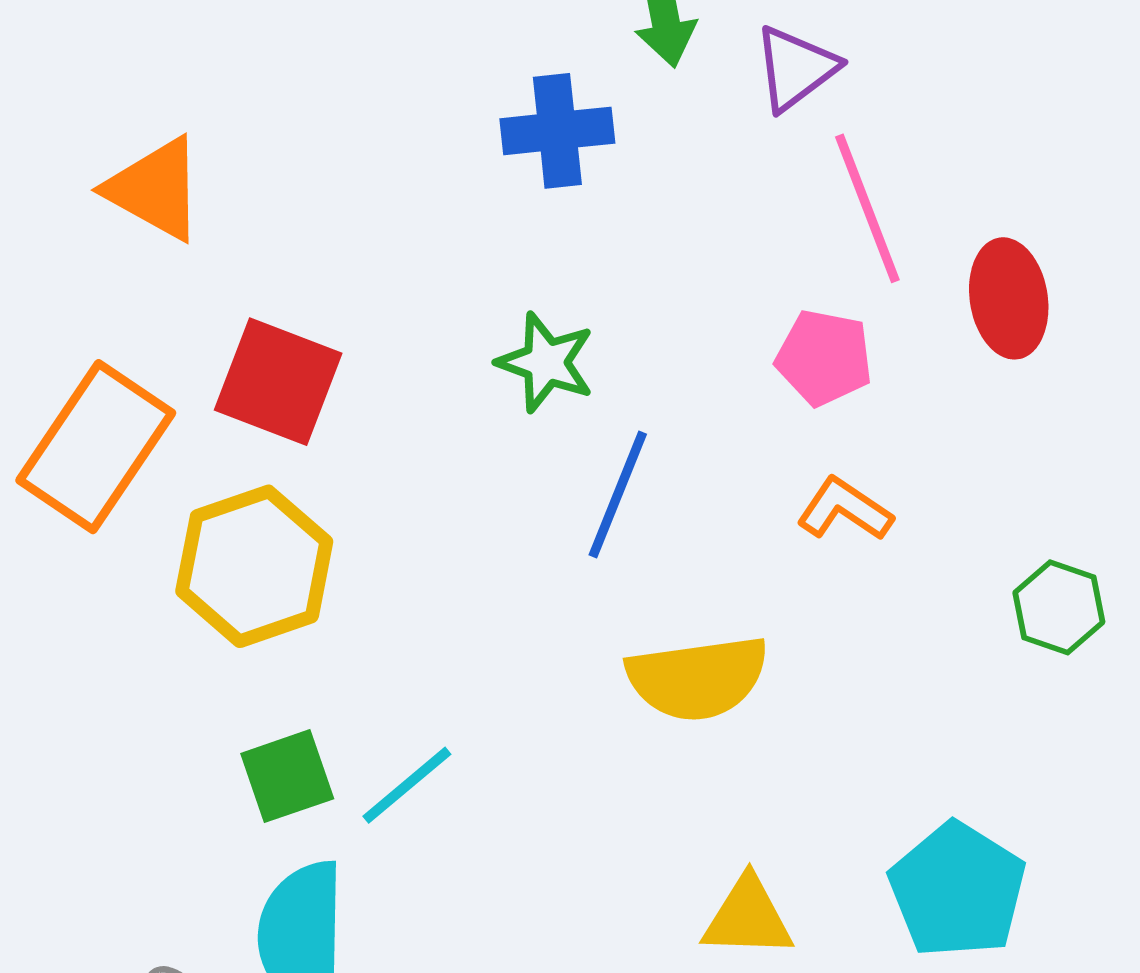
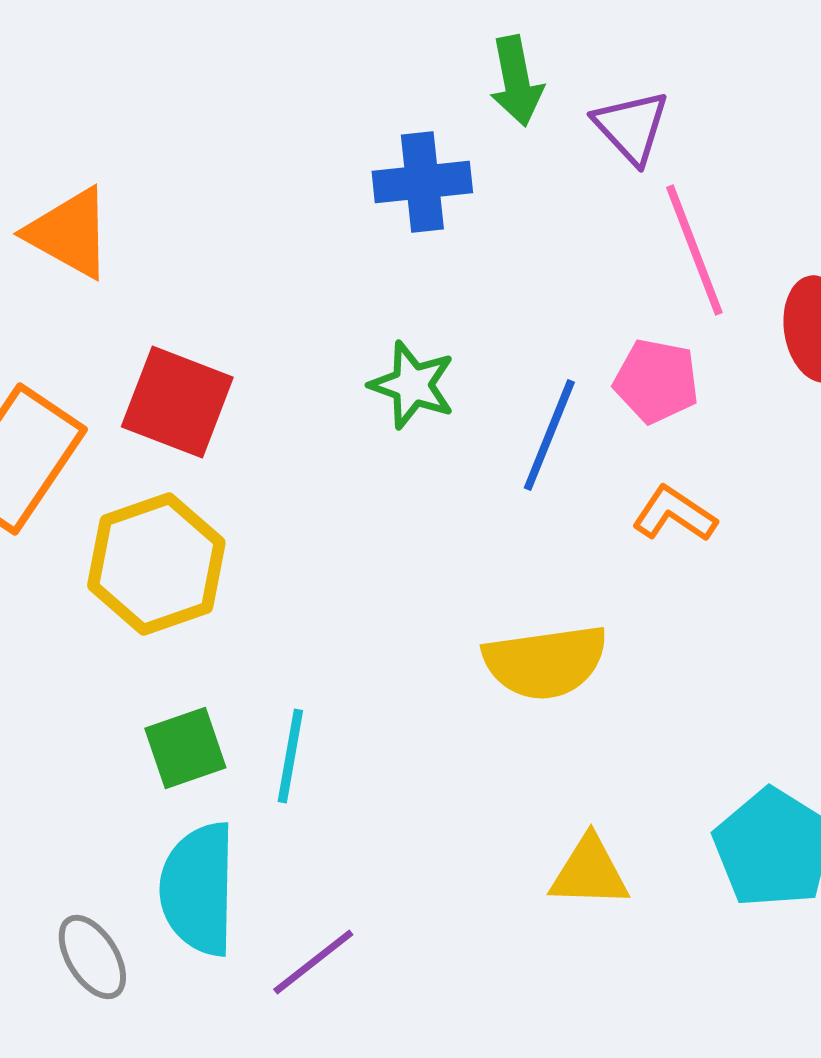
purple triangle: (796, 68) -> (631, 127), turned -36
blue line: (618, 495) -> (549, 435), moved
cyan line: (407, 785) -> (290, 756), turned -40

